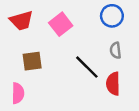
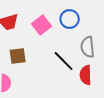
blue circle: (112, 16) -> (70, 19), moved
gray semicircle: (116, 50) -> (88, 47), size x1.5

